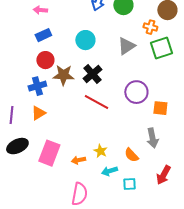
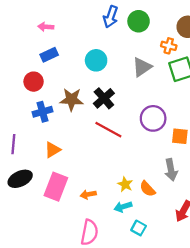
red circle: (45, 60) -> (34, 82), moved
orange triangle: (38, 113) -> (53, 150), moved
yellow star: (100, 151) -> (125, 184), moved
cyan square: (129, 184) -> (139, 228), moved, turned 32

